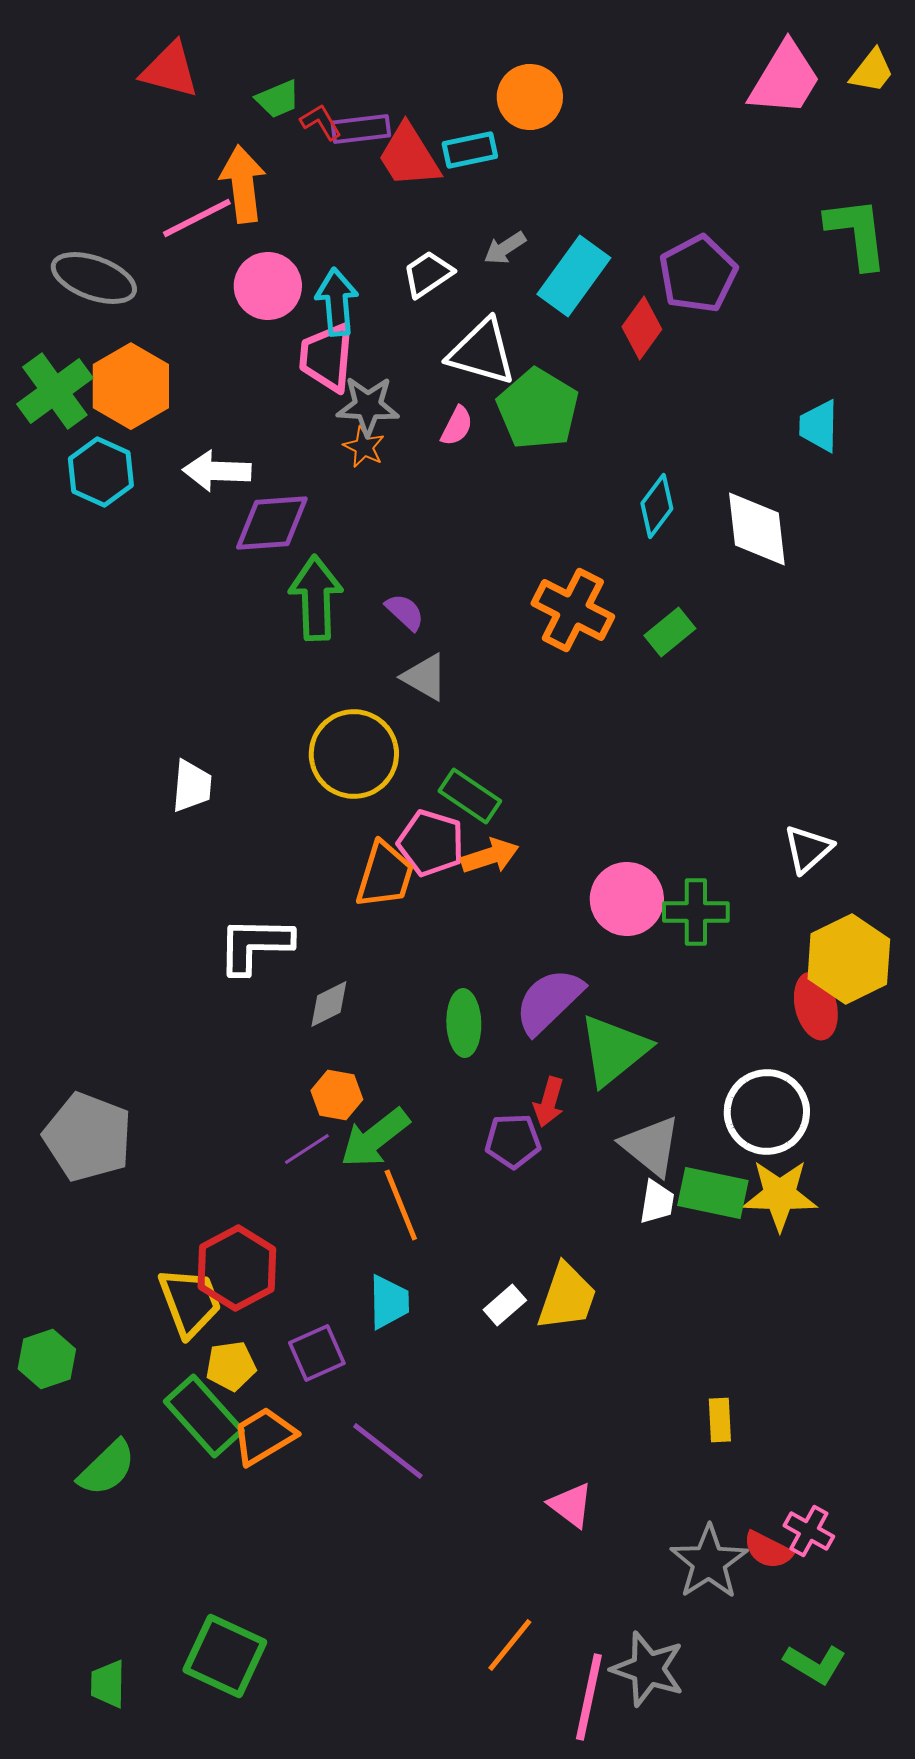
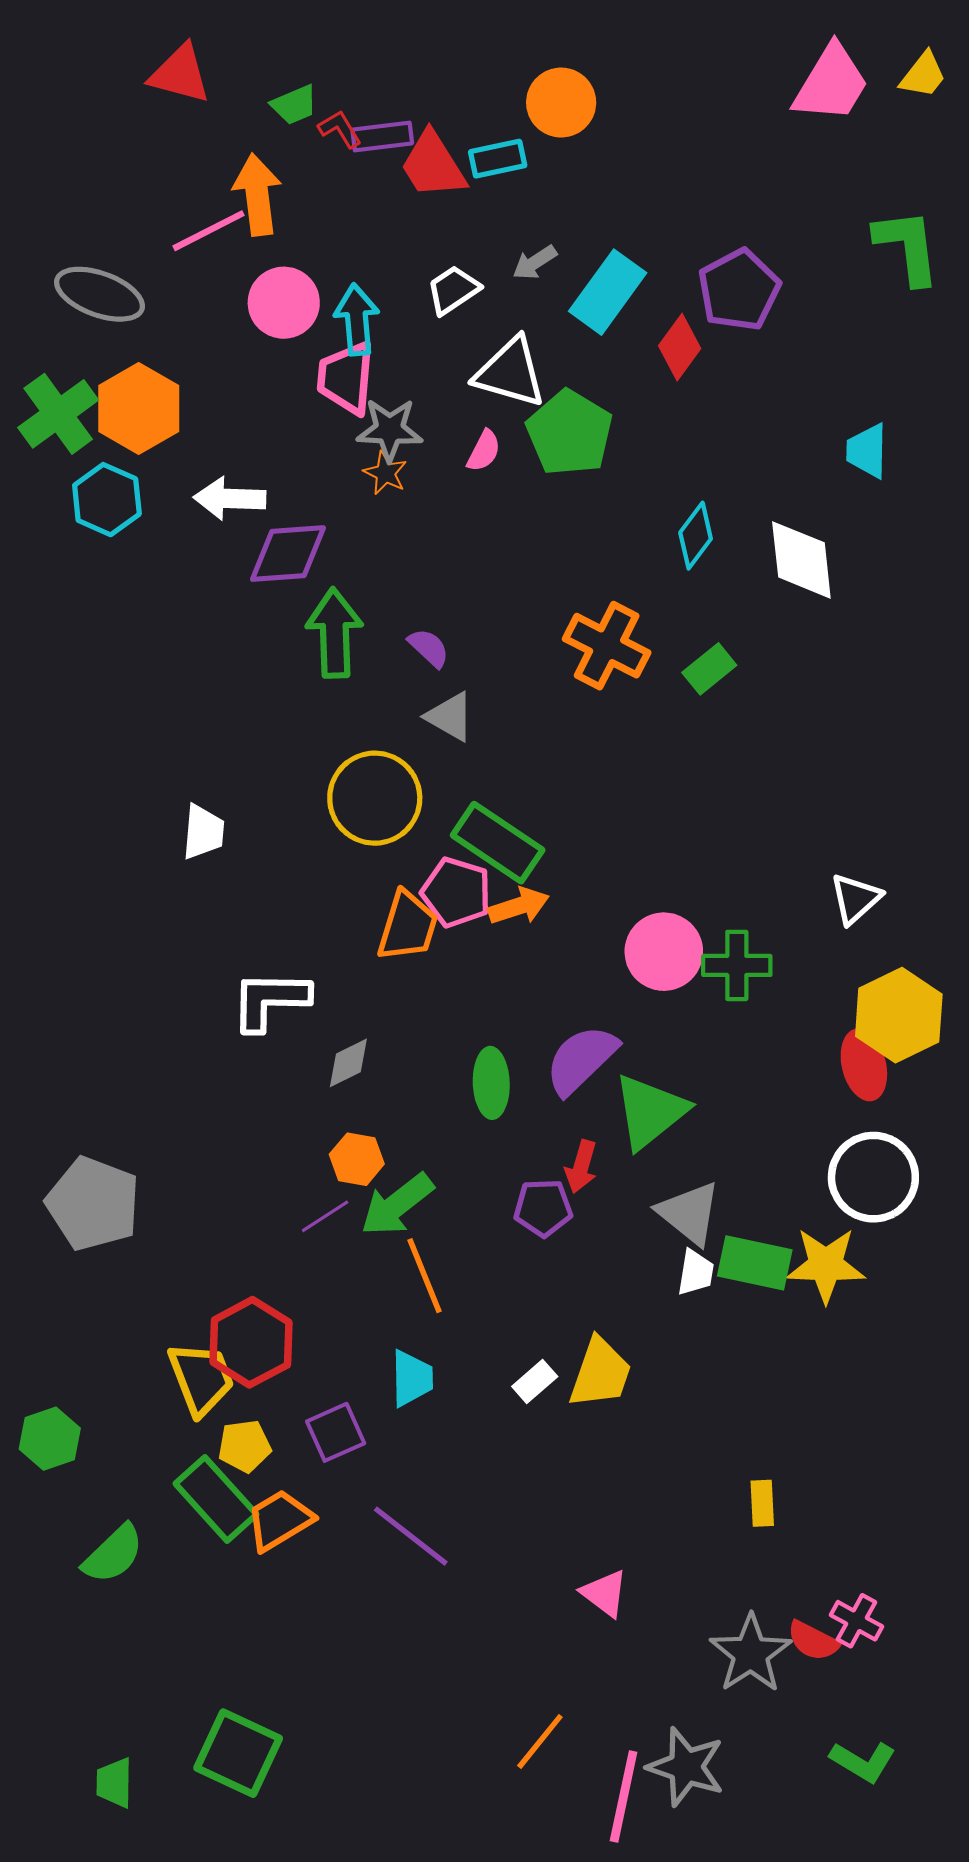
green rectangle: (470, 796) -> (498, 843), size x1.4
white circle: (767, 1112) -> (873, 1177), moved

